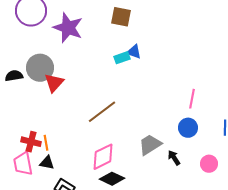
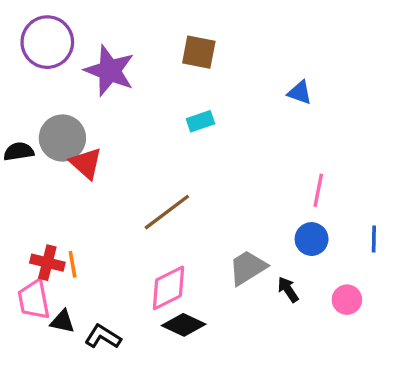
blue triangle: (134, 52) -> (300, 93), moved
red triangle: (54, 83) -> (86, 163), turned -30
black triangle: (47, 163) -> (62, 322), moved

